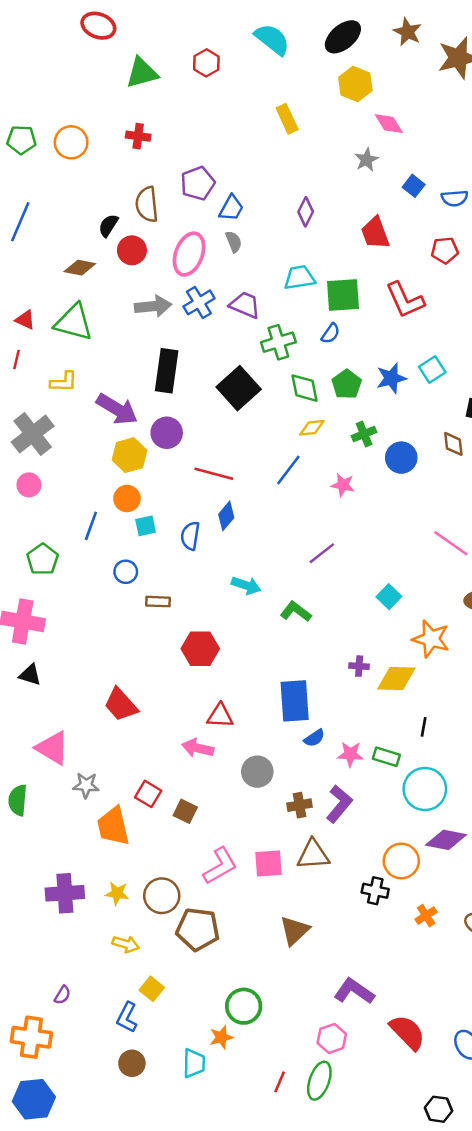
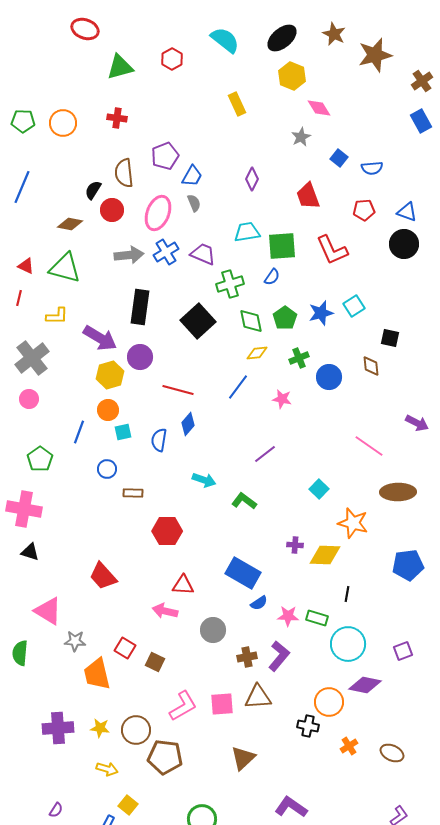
blue rectangle: (295, 701) -> (243, 573), turned -56

